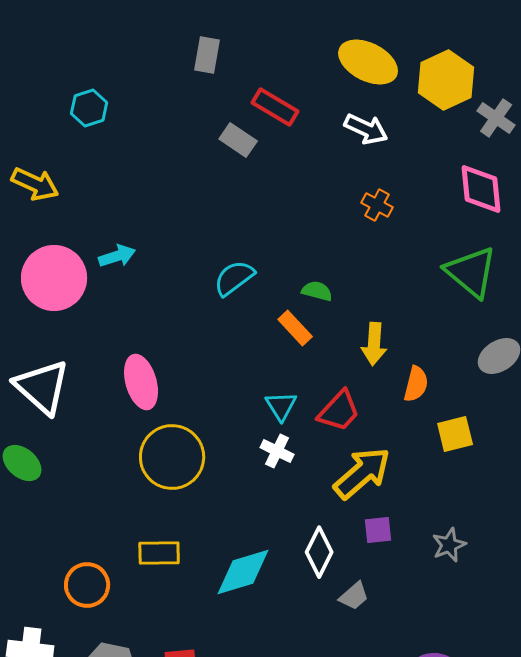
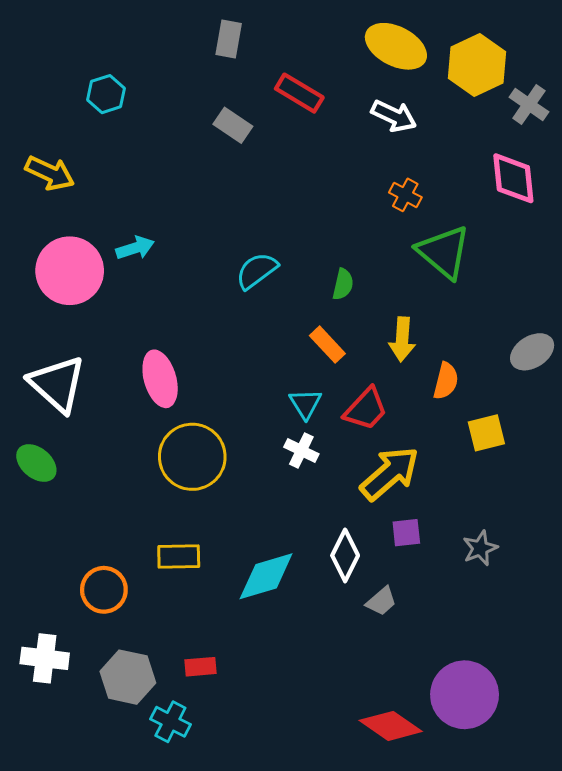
gray rectangle: (238, 140) -> (233, 125), moved
green triangle: (471, 272) -> (444, 252), moved
green semicircle: (317, 291) -> (343, 284), turned 88
orange rectangle: (295, 328) -> (327, 345), moved

